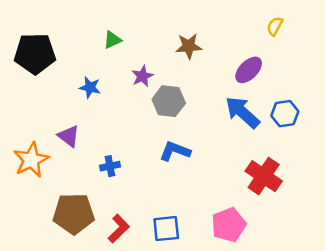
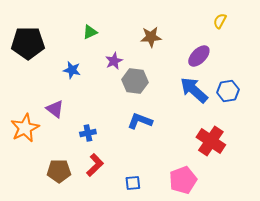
brown pentagon: (74, 214) -> (59, 171), size x0.7
red L-shape: (119, 229) -> (95, 165), moved
blue square: (166, 229) -> (133, 183), size x0.7

